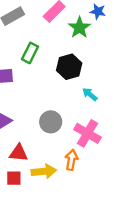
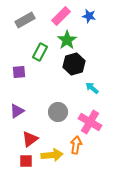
blue star: (98, 12) -> (89, 16), moved
green star: (79, 28) -> (67, 40), moved
red triangle: (19, 153) -> (30, 139), turned -42

